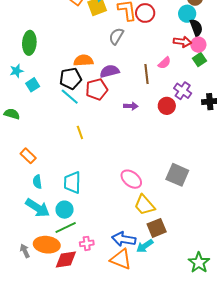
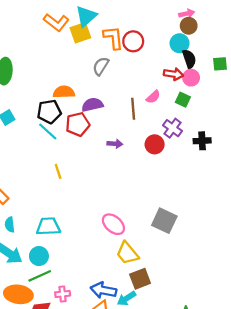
green square: (199, 60) -> (183, 100), moved, turned -32
cyan trapezoid: (72, 183) -> (48, 226), turned 85

